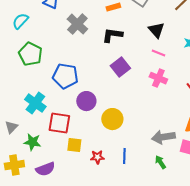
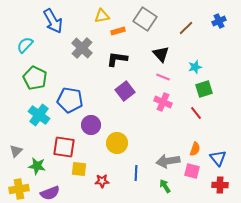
cyan cross: (35, 103) -> (39, 115), moved
blue line: (124, 156) -> (136, 173), moved

